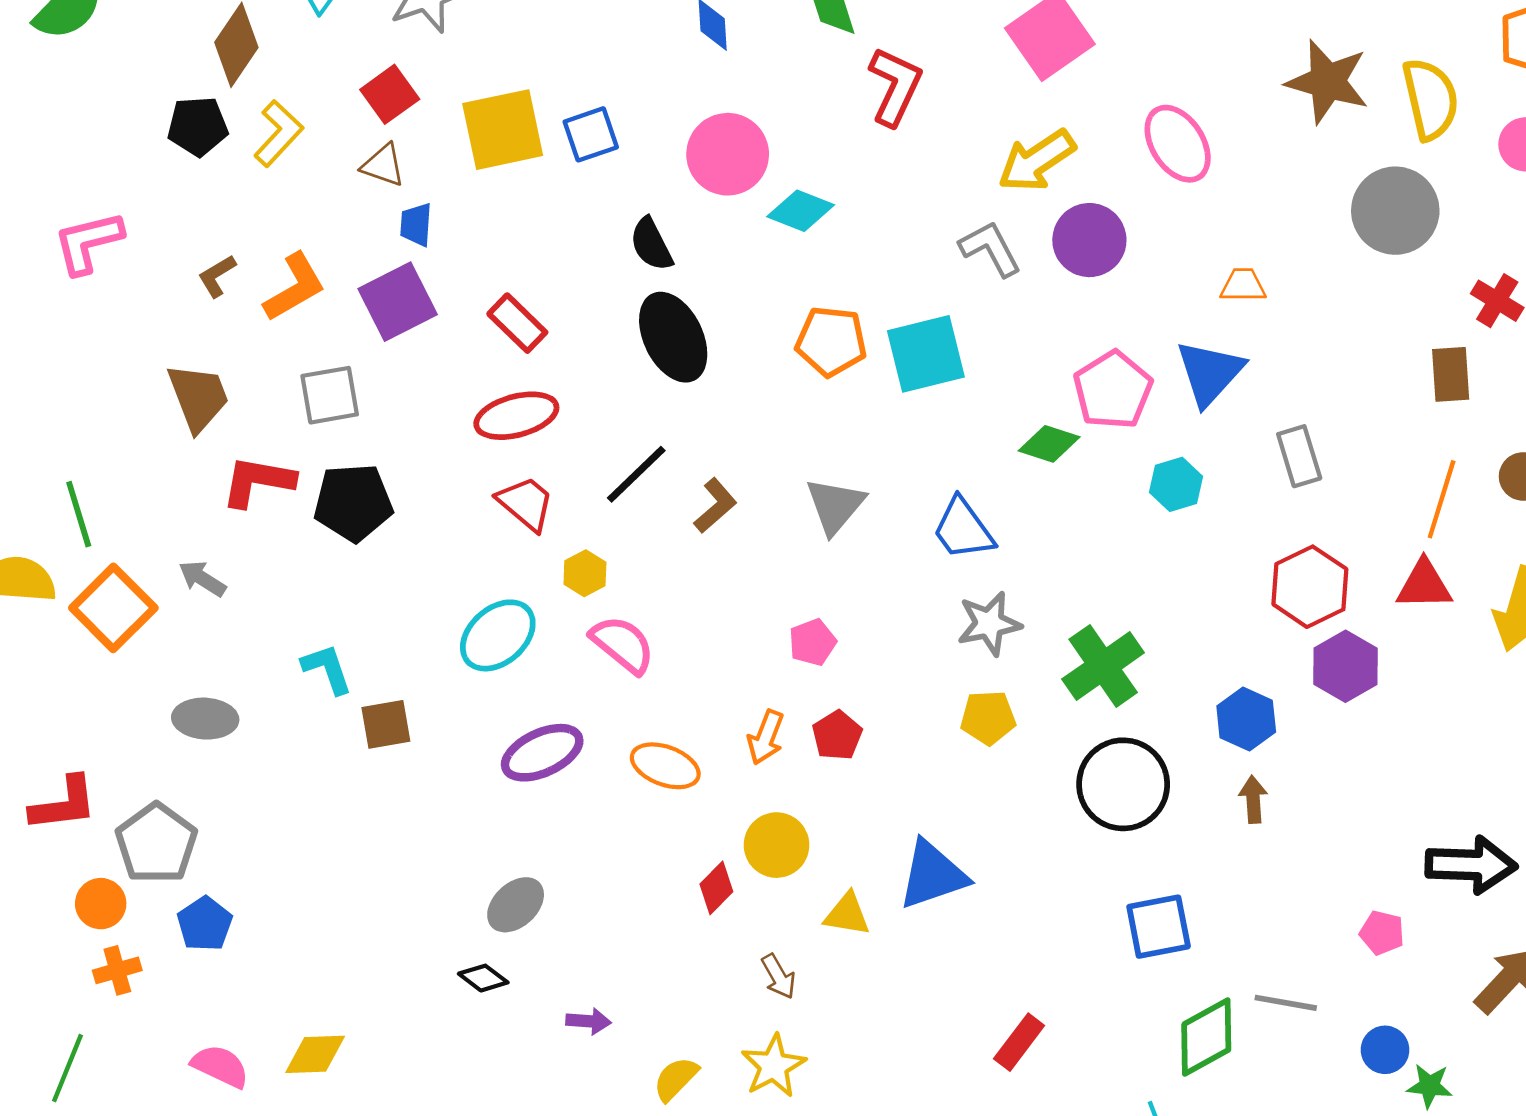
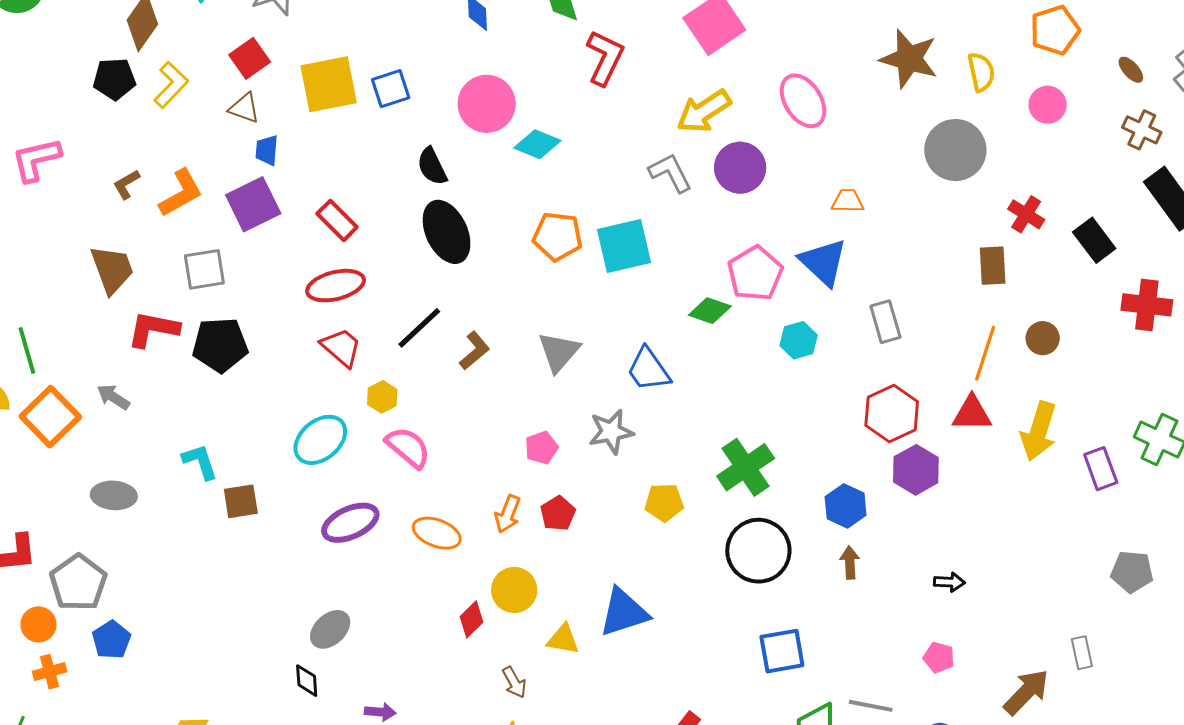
yellow semicircle: (1430, 99) -> (981, 72), size x0.7
blue triangle: (1210, 373) -> (823, 262), turned -30
gray star: (989, 624) -> (611, 432), moved
black arrow: (1471, 865) -> (949, 582), moved, size x0.5
black diamond: (483, 978) -> (307, 681), turned 48

